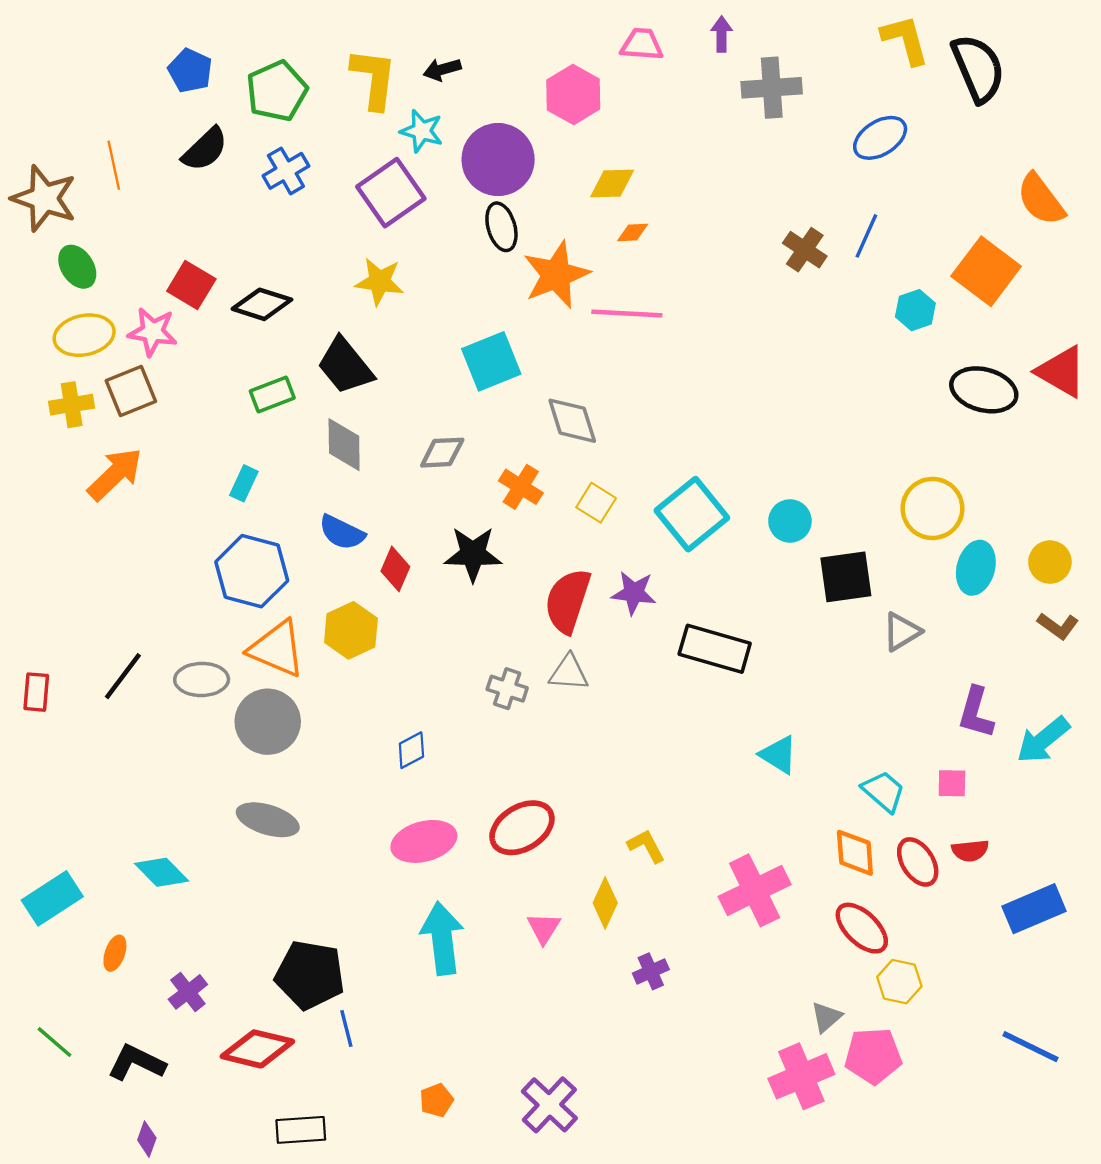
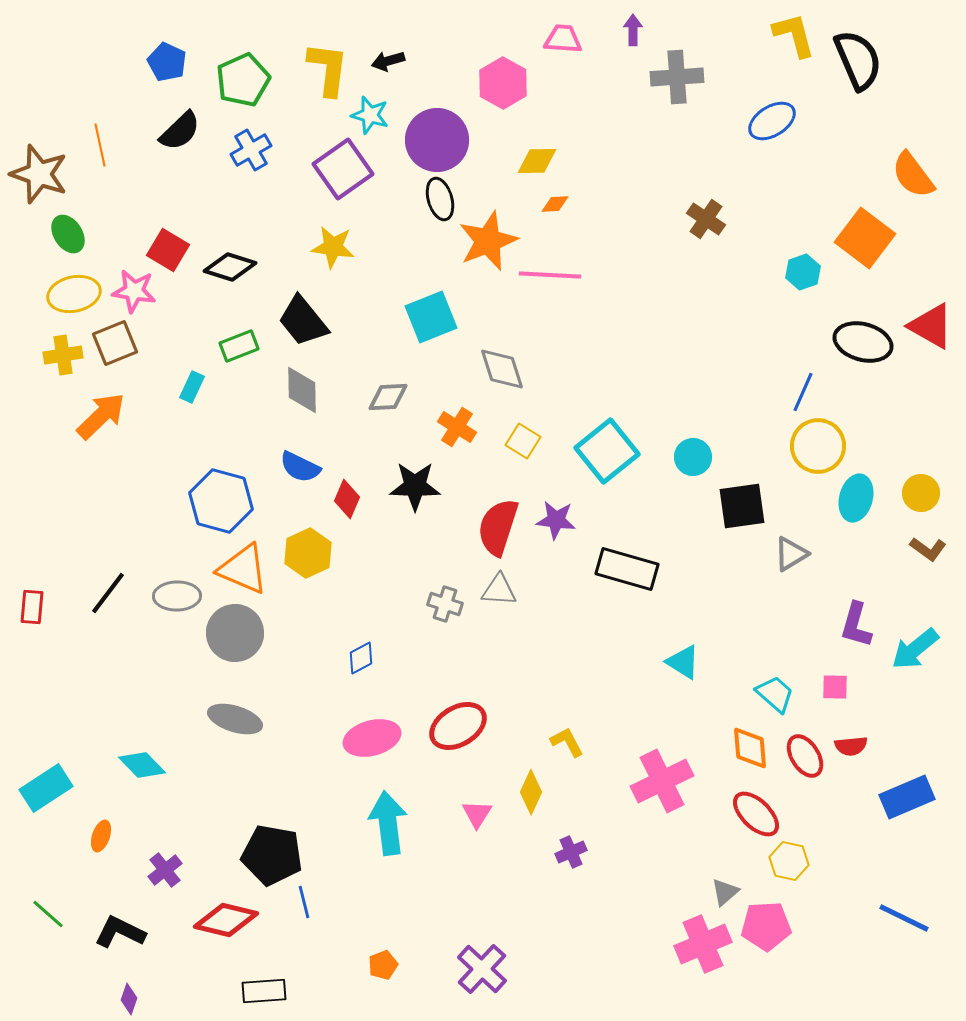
blue line: (866, 236) -> (803, 392), moved
cyan rectangle: (244, 483) -> (192, 387), moved

